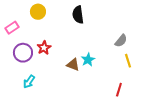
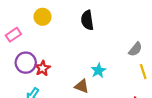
red star: (44, 48) -> (43, 68), moved
brown triangle: (73, 65) -> (82, 86), moved

